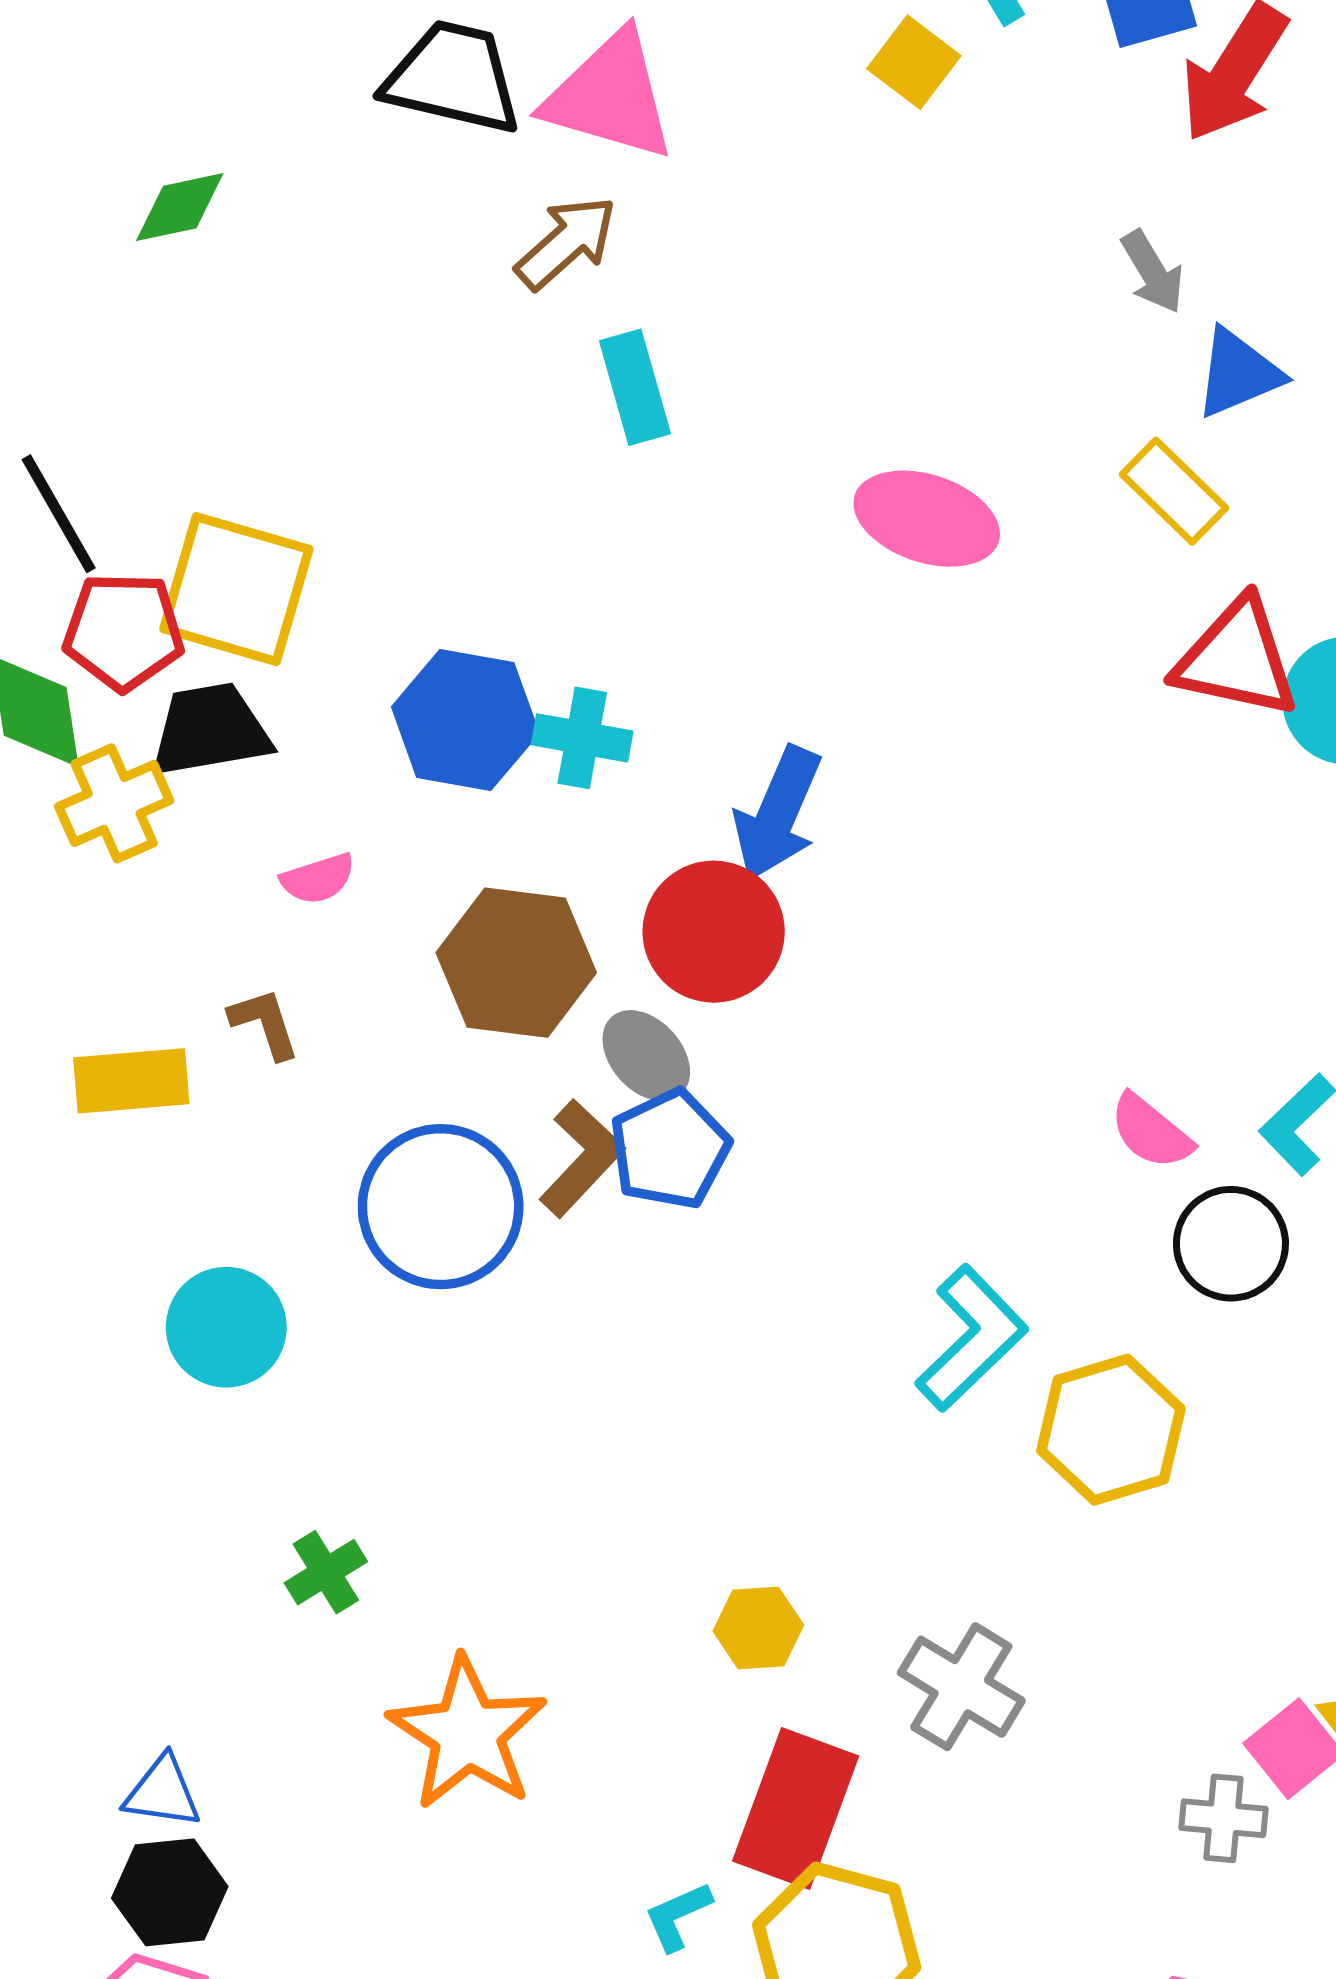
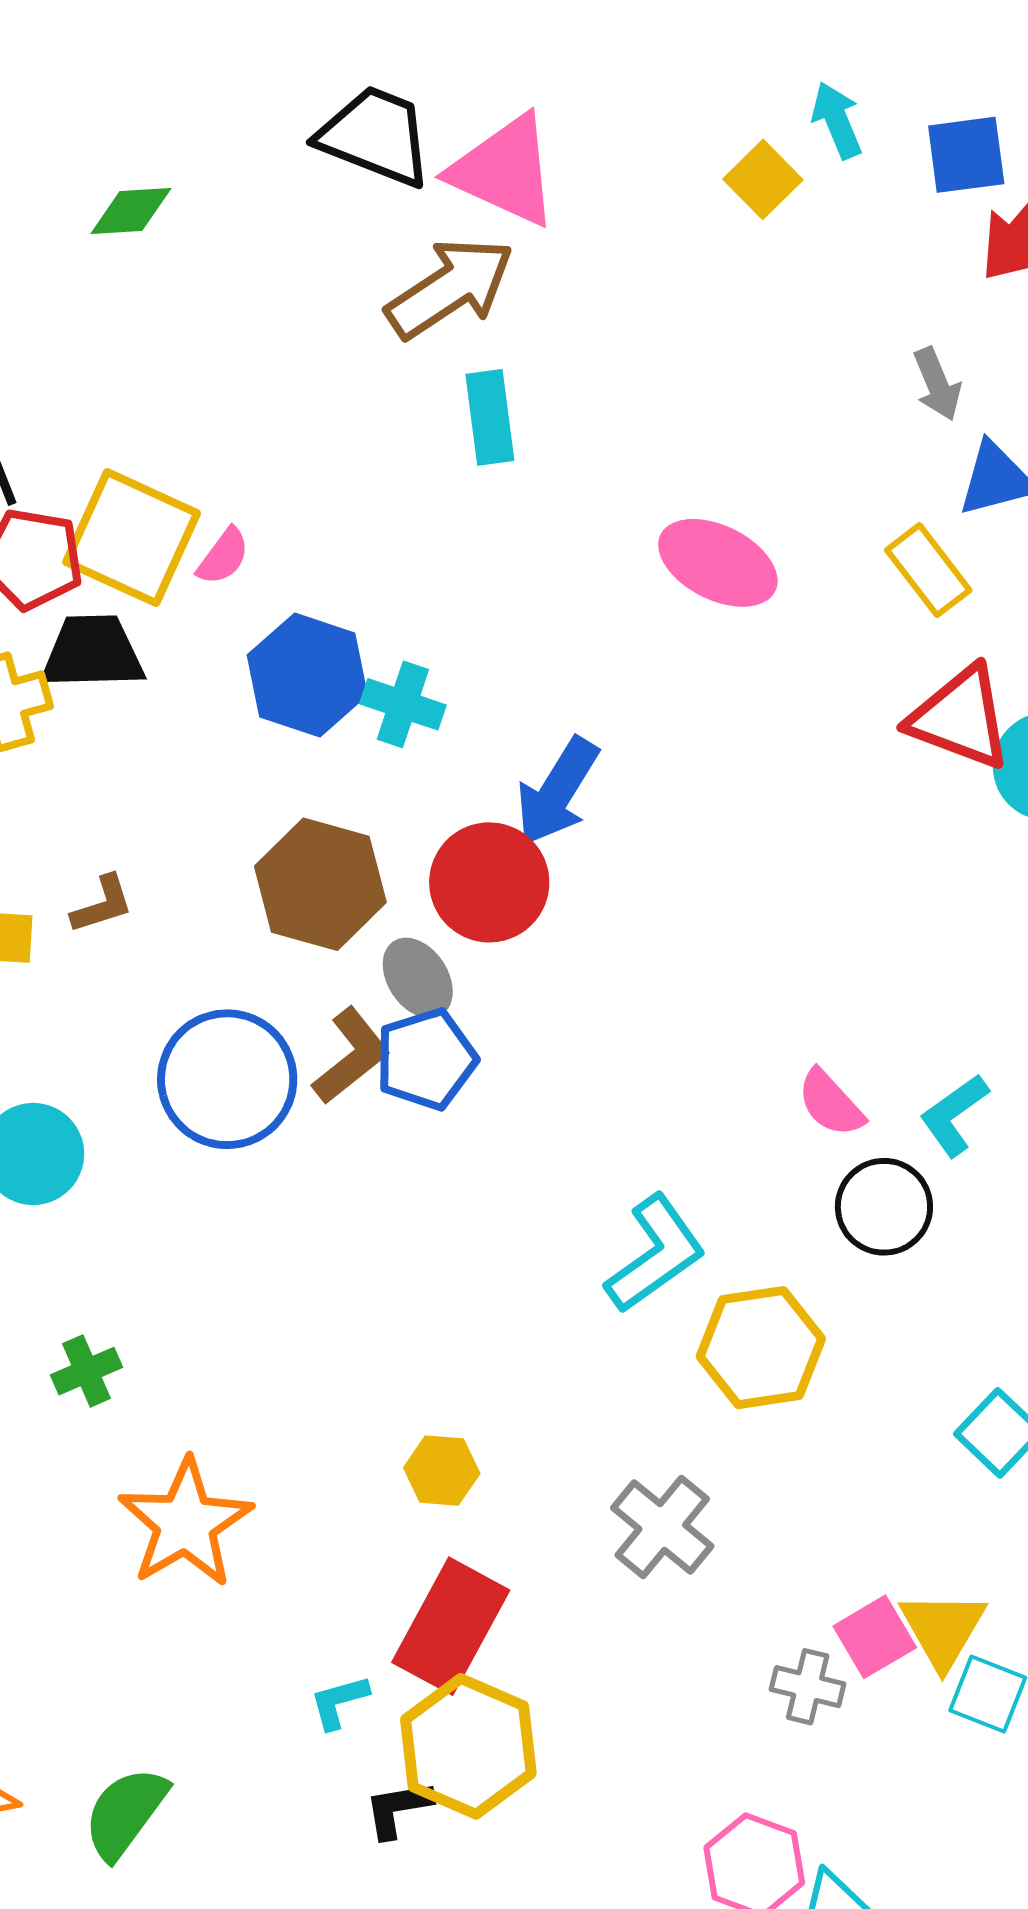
brown arrow: (566, 243) -> (450, 288), size x1.4
pink semicircle: (318, 879) -> (223, 556), moved, turned -44
brown L-shape: (265, 1023) -> (102, 904), turned 82
gray cross: (961, 1687) -> (662, 1527), moved

